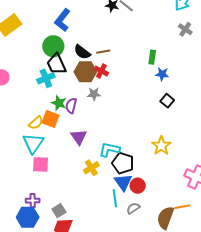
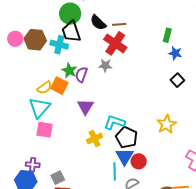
red cross: (101, 71) -> (115, 43), size x1.6
brown hexagon: (85, 72) -> (35, 40), moved
cyan cross: (46, 78) -> (59, 45), turned 30

